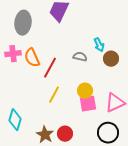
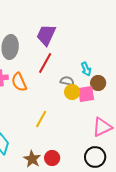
red line: (50, 68) -> (45, 63), moved
yellow circle: (85, 91) -> (72, 92), moved
pink square: (88, 104) -> (86, 94), moved

